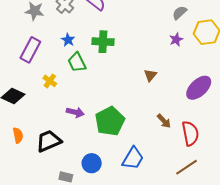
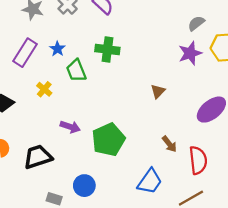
purple star: (176, 39) -> (190, 53), size x1.5
blue star: (68, 40) -> (57, 49), moved
blue trapezoid: (133, 158) -> (150, 181), moved

